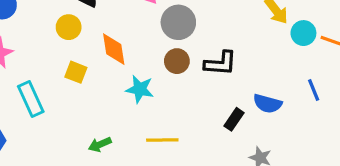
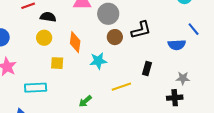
orange diamond: (114, 49) -> (75, 42), turned 35
blue line: (314, 90) -> (194, 29), moved
cyan rectangle: (31, 99) -> (36, 88), turned -50
black rectangle: (234, 119) -> (147, 69), moved

